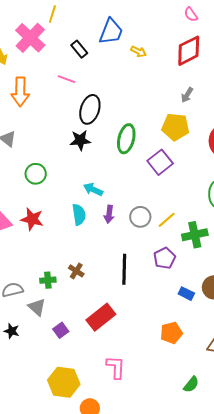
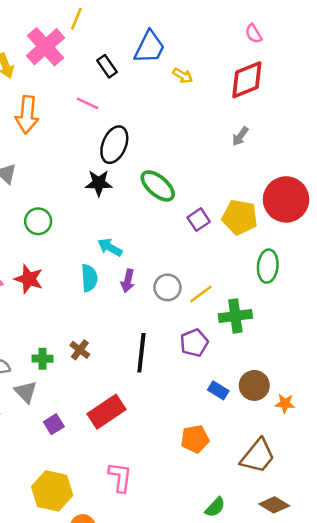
yellow pentagon: (175, 127) -> (240, 217), moved
green ellipse: (126, 139) -> (158, 186), turned -68
purple square: (160, 162) -> (199, 220), size x0.7

